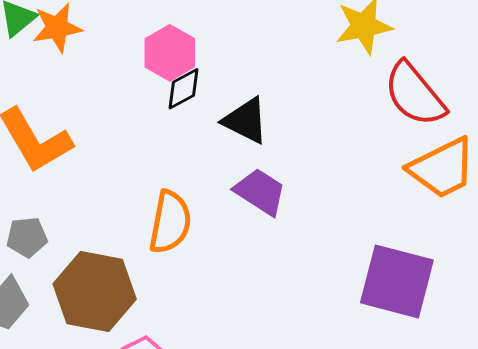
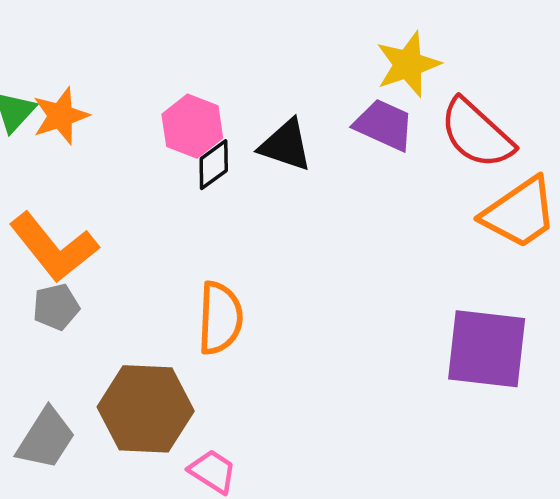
black triangle: (246, 121) -> (286, 145), moved
purple trapezoid: (260, 192) -> (384, 125), moved
gray pentagon: (27, 237) -> (56, 307), moved

